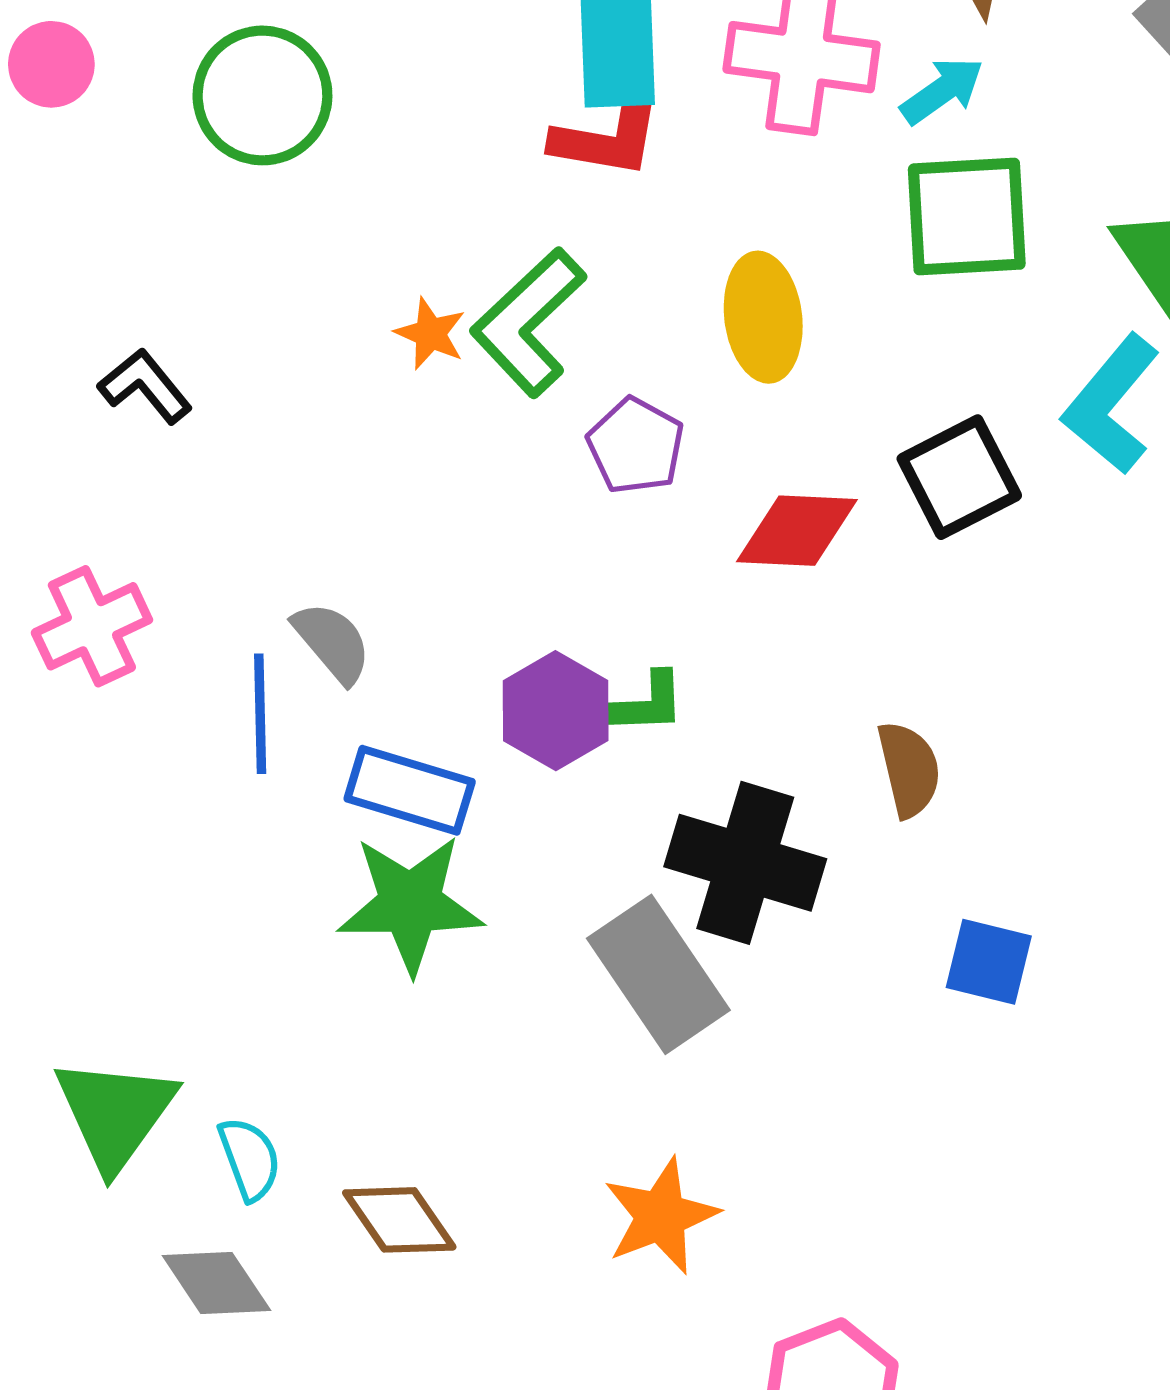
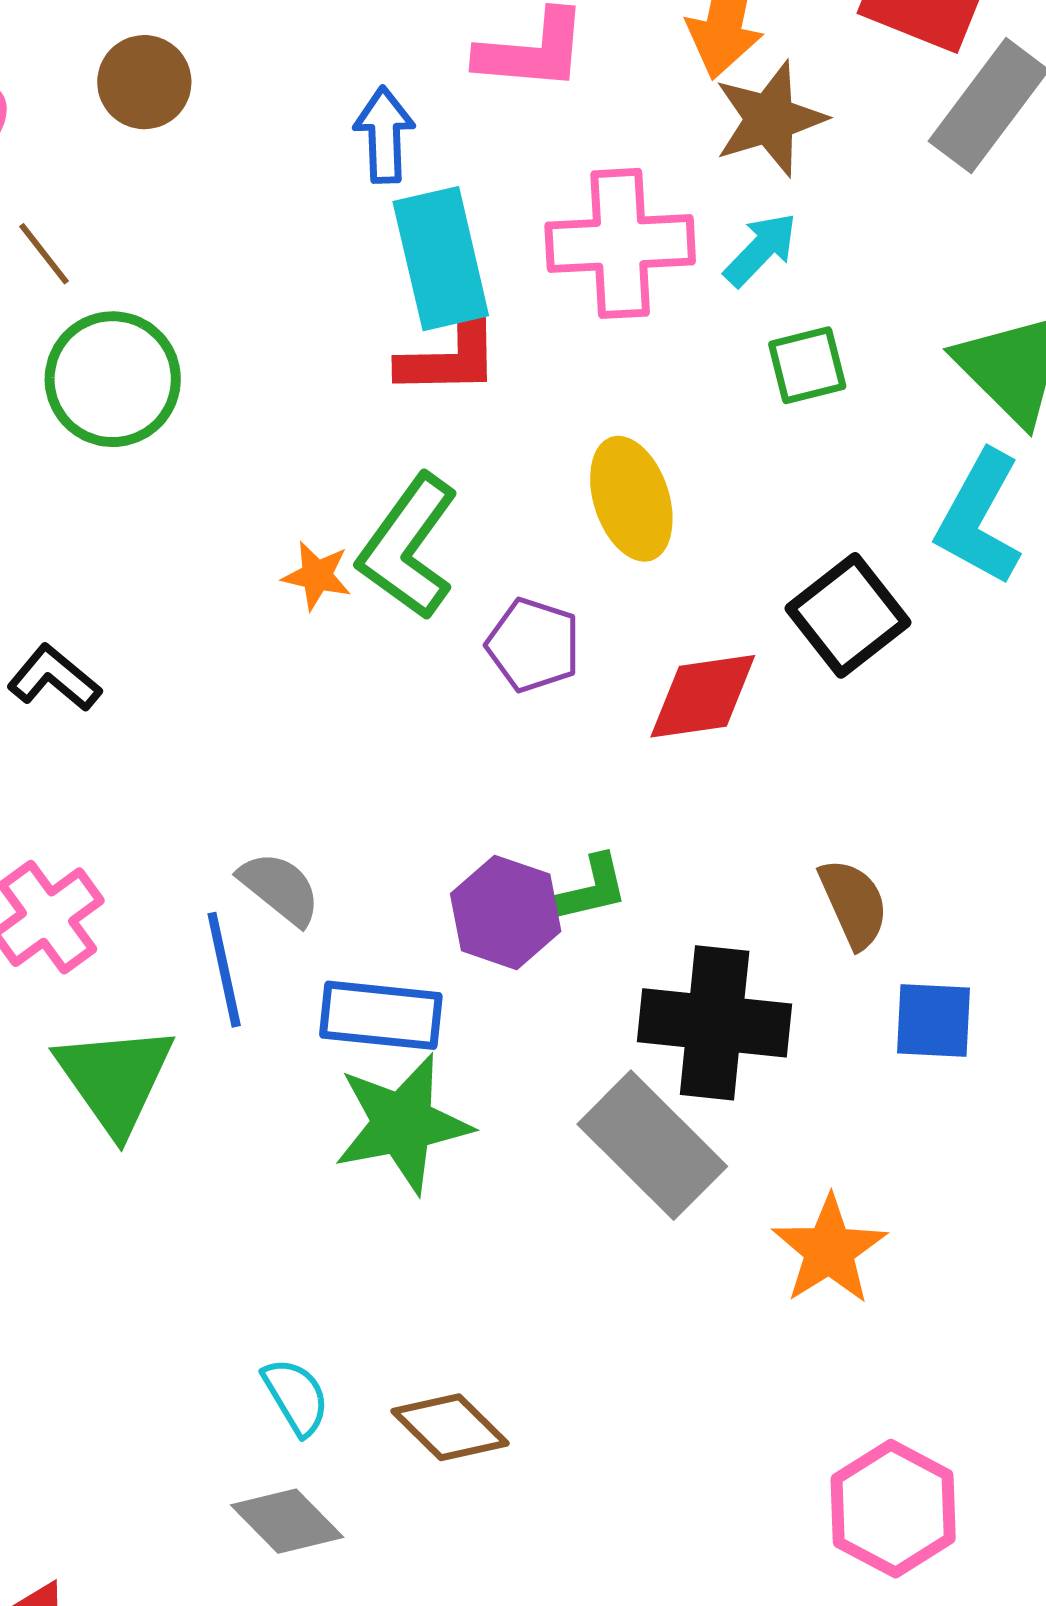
green square: (967, 217) -> (807, 365), size x0.6
blue square: (989, 962) -> (934, 1021), moved
green triangle: (115, 1113) -> (115, 1079), moved
orange star: (661, 1216) -> (829, 1250), moved

